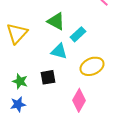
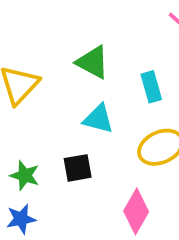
cyan rectangle: (78, 34) -> (151, 87), moved, turned -63

